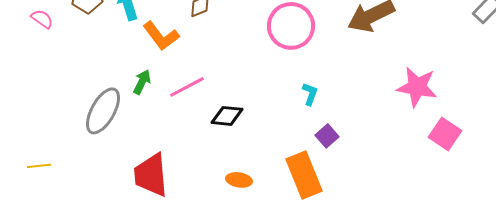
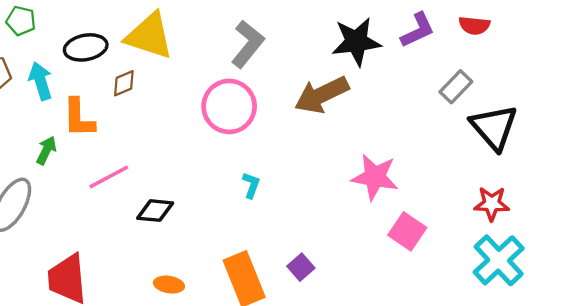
orange L-shape: (161, 36) -> (79, 118), turned 36
green arrow: (142, 82) -> (46, 150), moved
purple square: (327, 136) -> (301, 267), moved

